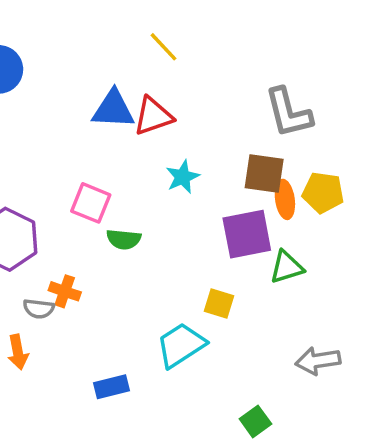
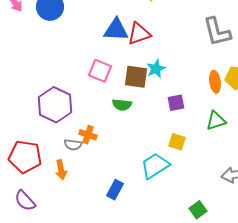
brown square: (264, 173) -> (136, 77), moved
pink square: (91, 203) -> (100, 71), moved
purple square: (247, 234) -> (176, 103), moved, size x0.6
blue rectangle: (112, 387) -> (115, 190), turned -48

